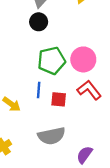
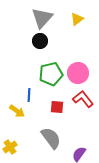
blue line: (39, 90) -> (29, 95), moved
gray semicircle: (52, 136) -> (51, 138), turned -115

